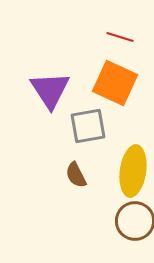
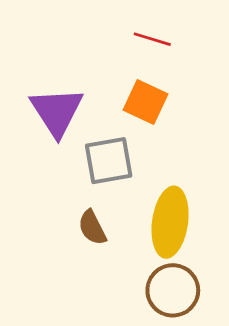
orange square: (115, 83) -> (145, 102), size x0.7

